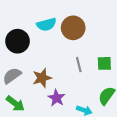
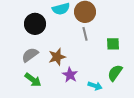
gray line: (79, 65) -> (85, 34), moved

